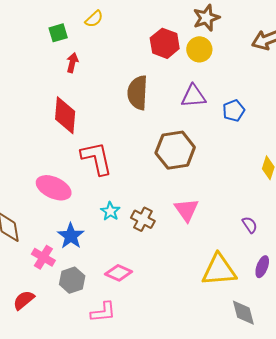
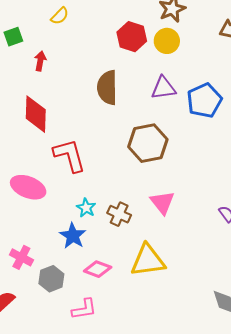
green square: (58, 33) -> (13, 37), moved
blue pentagon: (234, 111) -> (204, 100), size x1.6
blue star: (71, 236) -> (73, 236), moved
yellow triangle: (219, 270) -> (148, 261), moved

